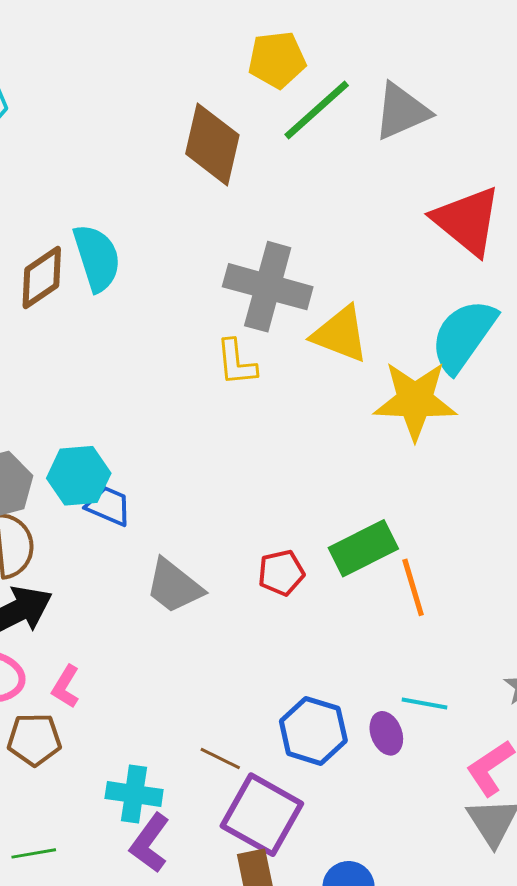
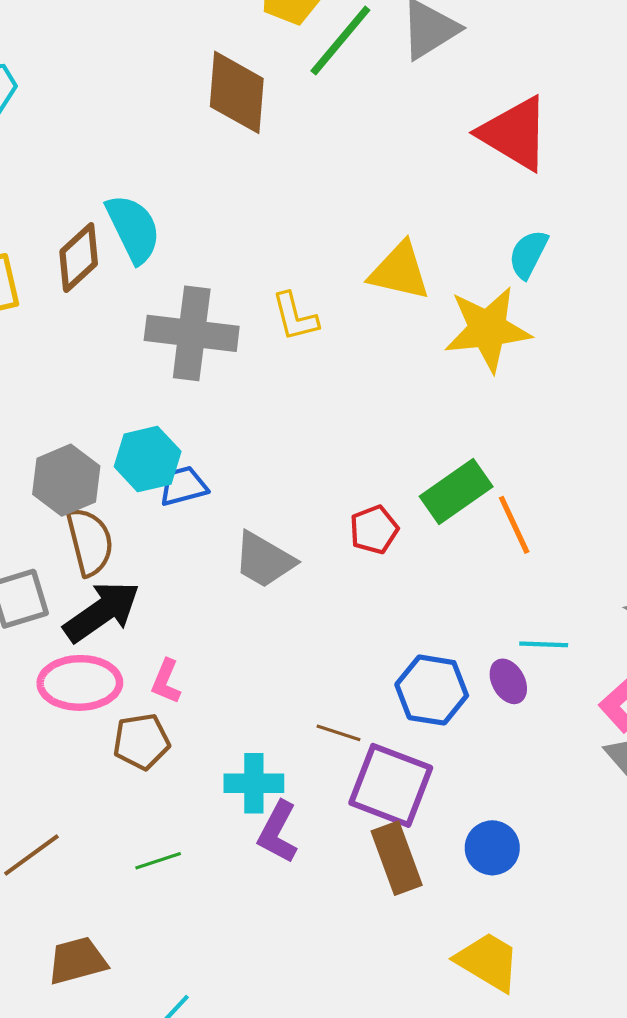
gray cross: (268, 287) -> (192, 333), moved
cyan semicircle: (463, 336) -> (528, 254), size x0.6
blue trapezoid: (109, 506) -> (183, 486), turned -30

